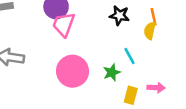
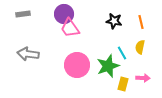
pink trapezoid: (64, 24) -> (70, 28), turned -55
yellow semicircle: (150, 31) -> (140, 47), moved
green star: (112, 72) -> (108, 66), size x1.6

